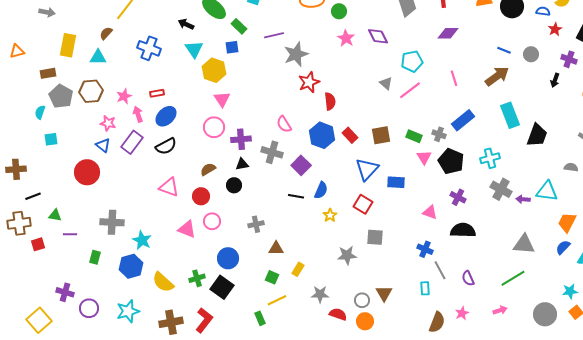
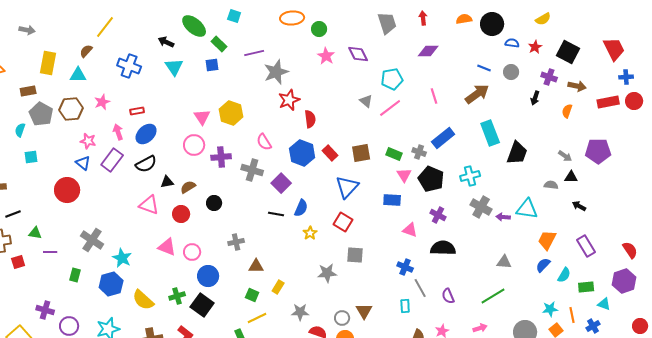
blue semicircle: (543, 11) -> (512, 43), moved
yellow hexagon: (214, 70) -> (231, 113), moved
pink star: (124, 96) -> (102, 102), moved
black triangle: (242, 164) -> (167, 182), moved
blue rectangle: (396, 182) -> (392, 200), moved
pink circle: (212, 221) -> (192, 252), moved
gray cross: (112, 222) -> (92, 240), turned 30
gray triangle: (524, 244) -> (504, 262), size x0.7

